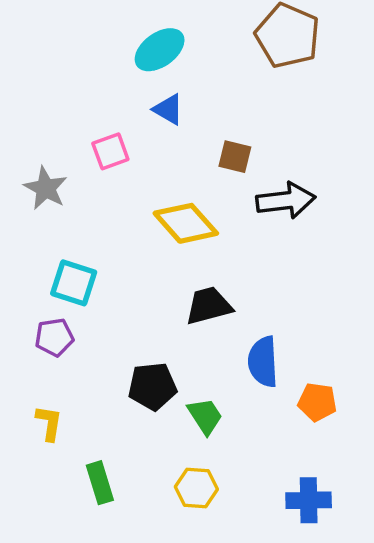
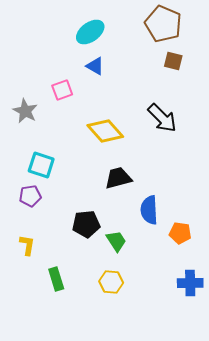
brown square: (235, 157) -> (173, 61), moved
black arrow: (286, 200) -> (162, 118), turned 52
blue cross: (309, 500) -> (190, 283), moved

